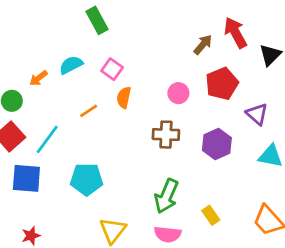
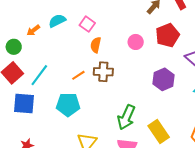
orange line: (89, 111) -> (78, 75), moved
brown cross: (166, 135) -> (103, 72), moved
yellow rectangle: (211, 215) -> (159, 131), size x1.6

